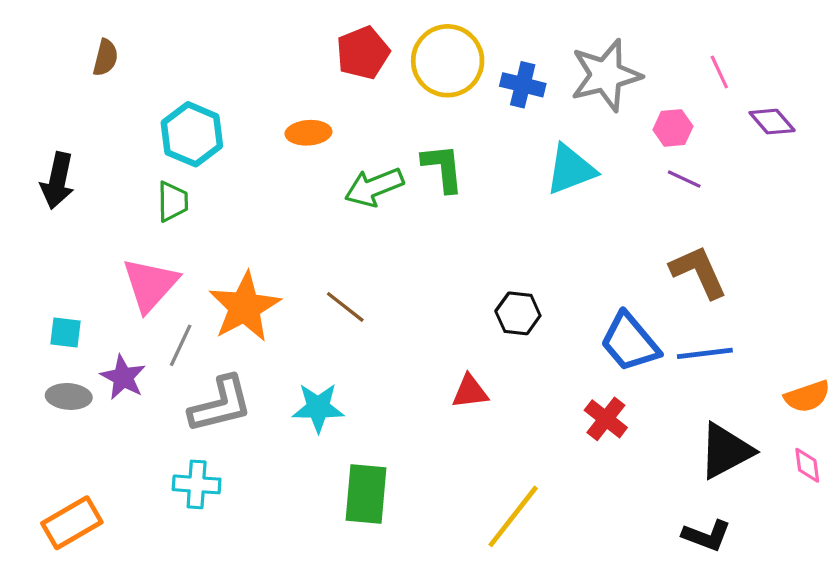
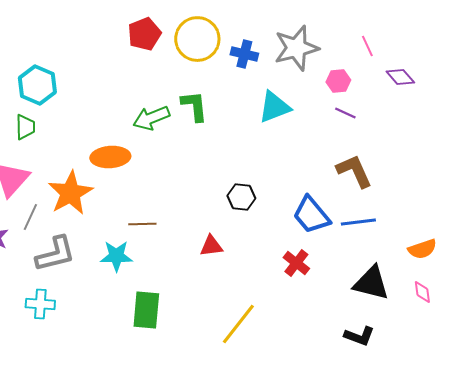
orange ellipse: (309, 133) -> (110, 157), moved, size x1.4
brown line: (345, 307) -> (142, 224), moved, turned -40
black triangle: (726, 451) -> (371, 283), turned 42

